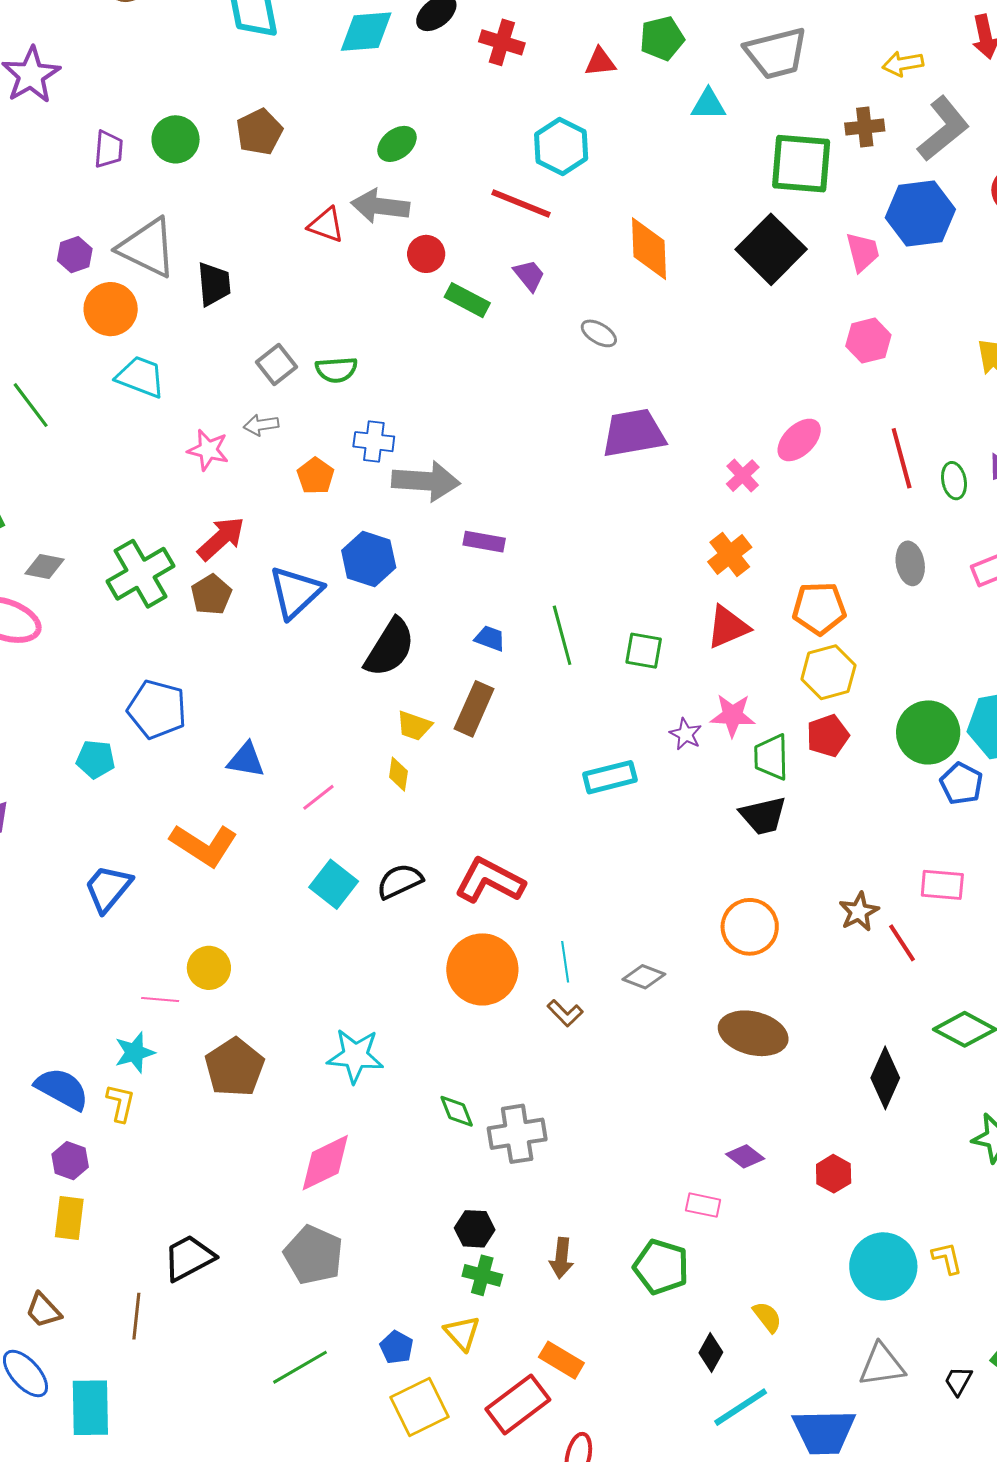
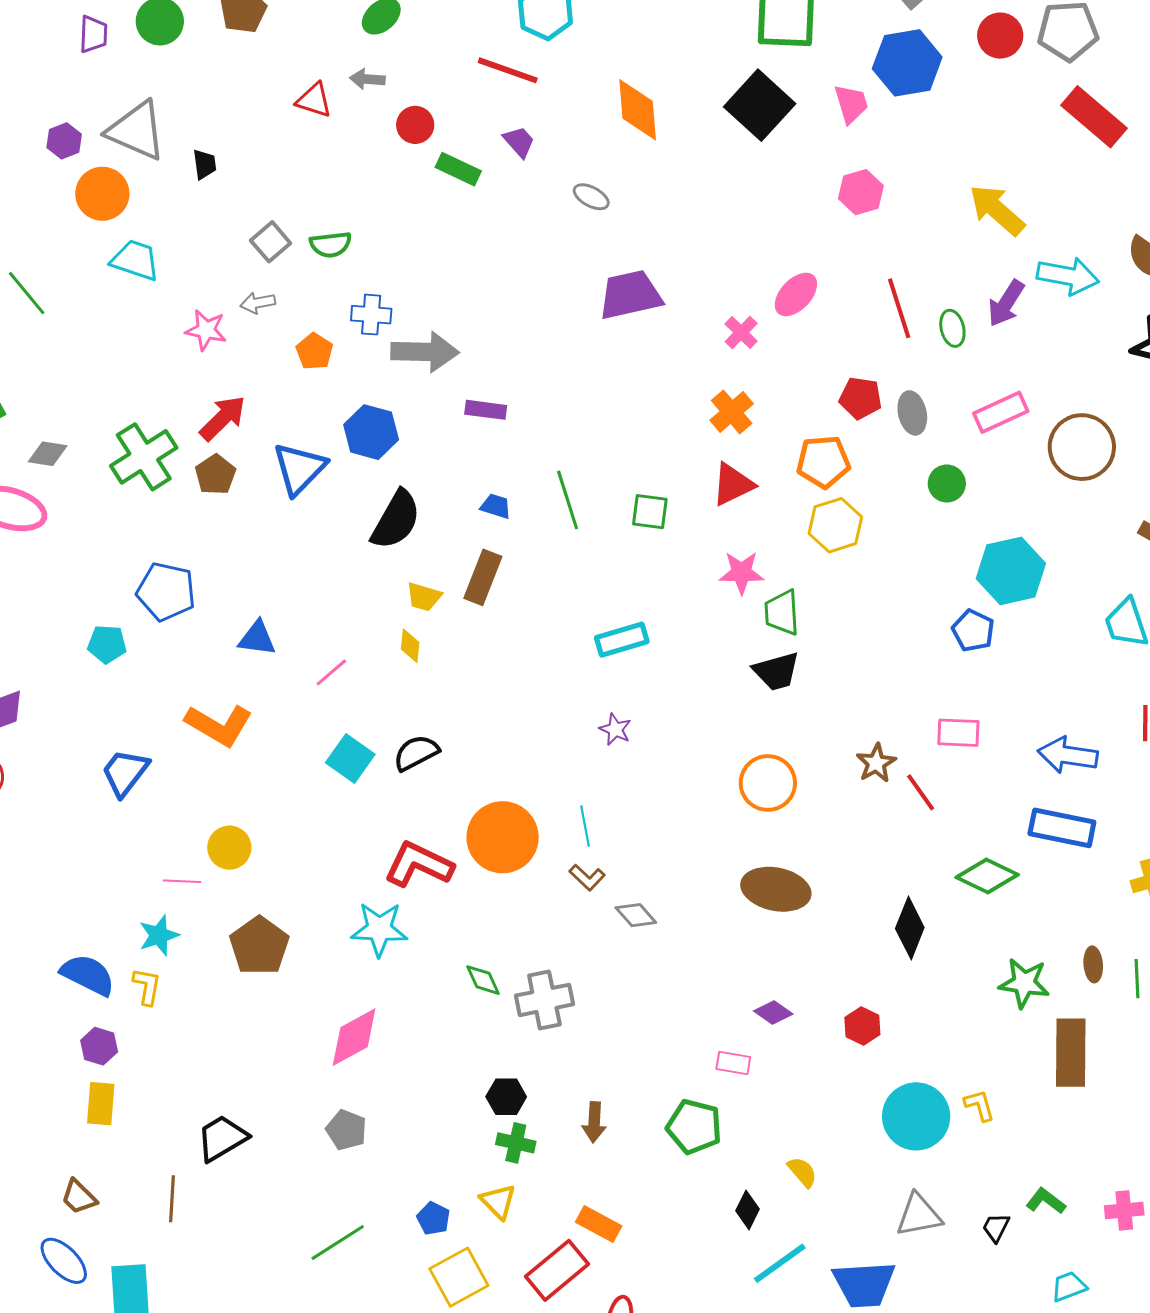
gray arrow: (380, 206) -> (367, 79), size x0.6
black trapezoid: (214, 284) -> (205, 164), size x0.7
green circle: (928, 732) -> (947, 484), moved, size x0.6
purple star: (686, 734) -> (615, 729), moved
red pentagon: (828, 736) -> (860, 398), moved, turned 30
red L-shape: (490, 881) -> (419, 864), moved
gray diamond: (644, 977) -> (636, 915), moved, turned 30
gray pentagon: (313, 1255) -> (346, 1130), size x0.7

